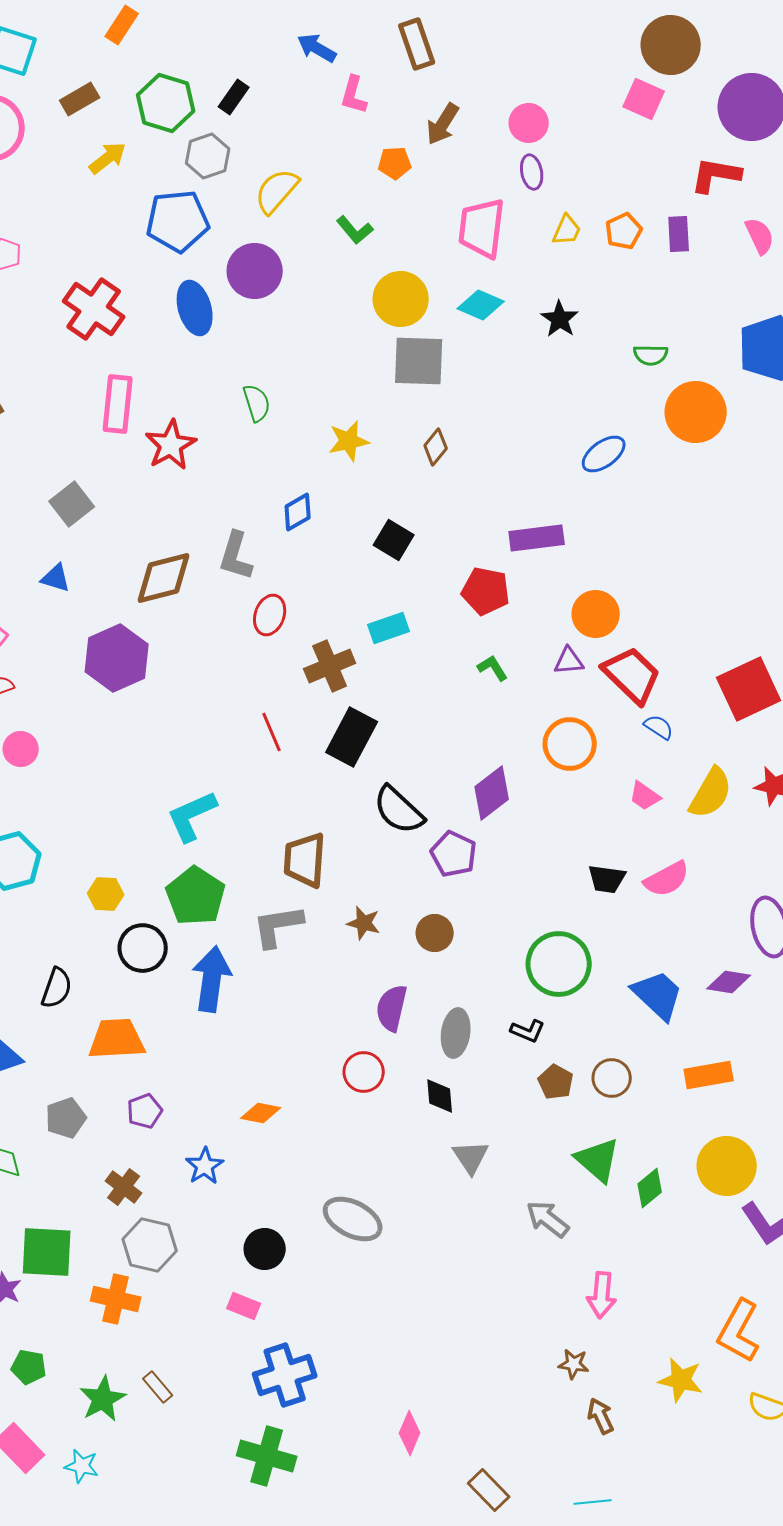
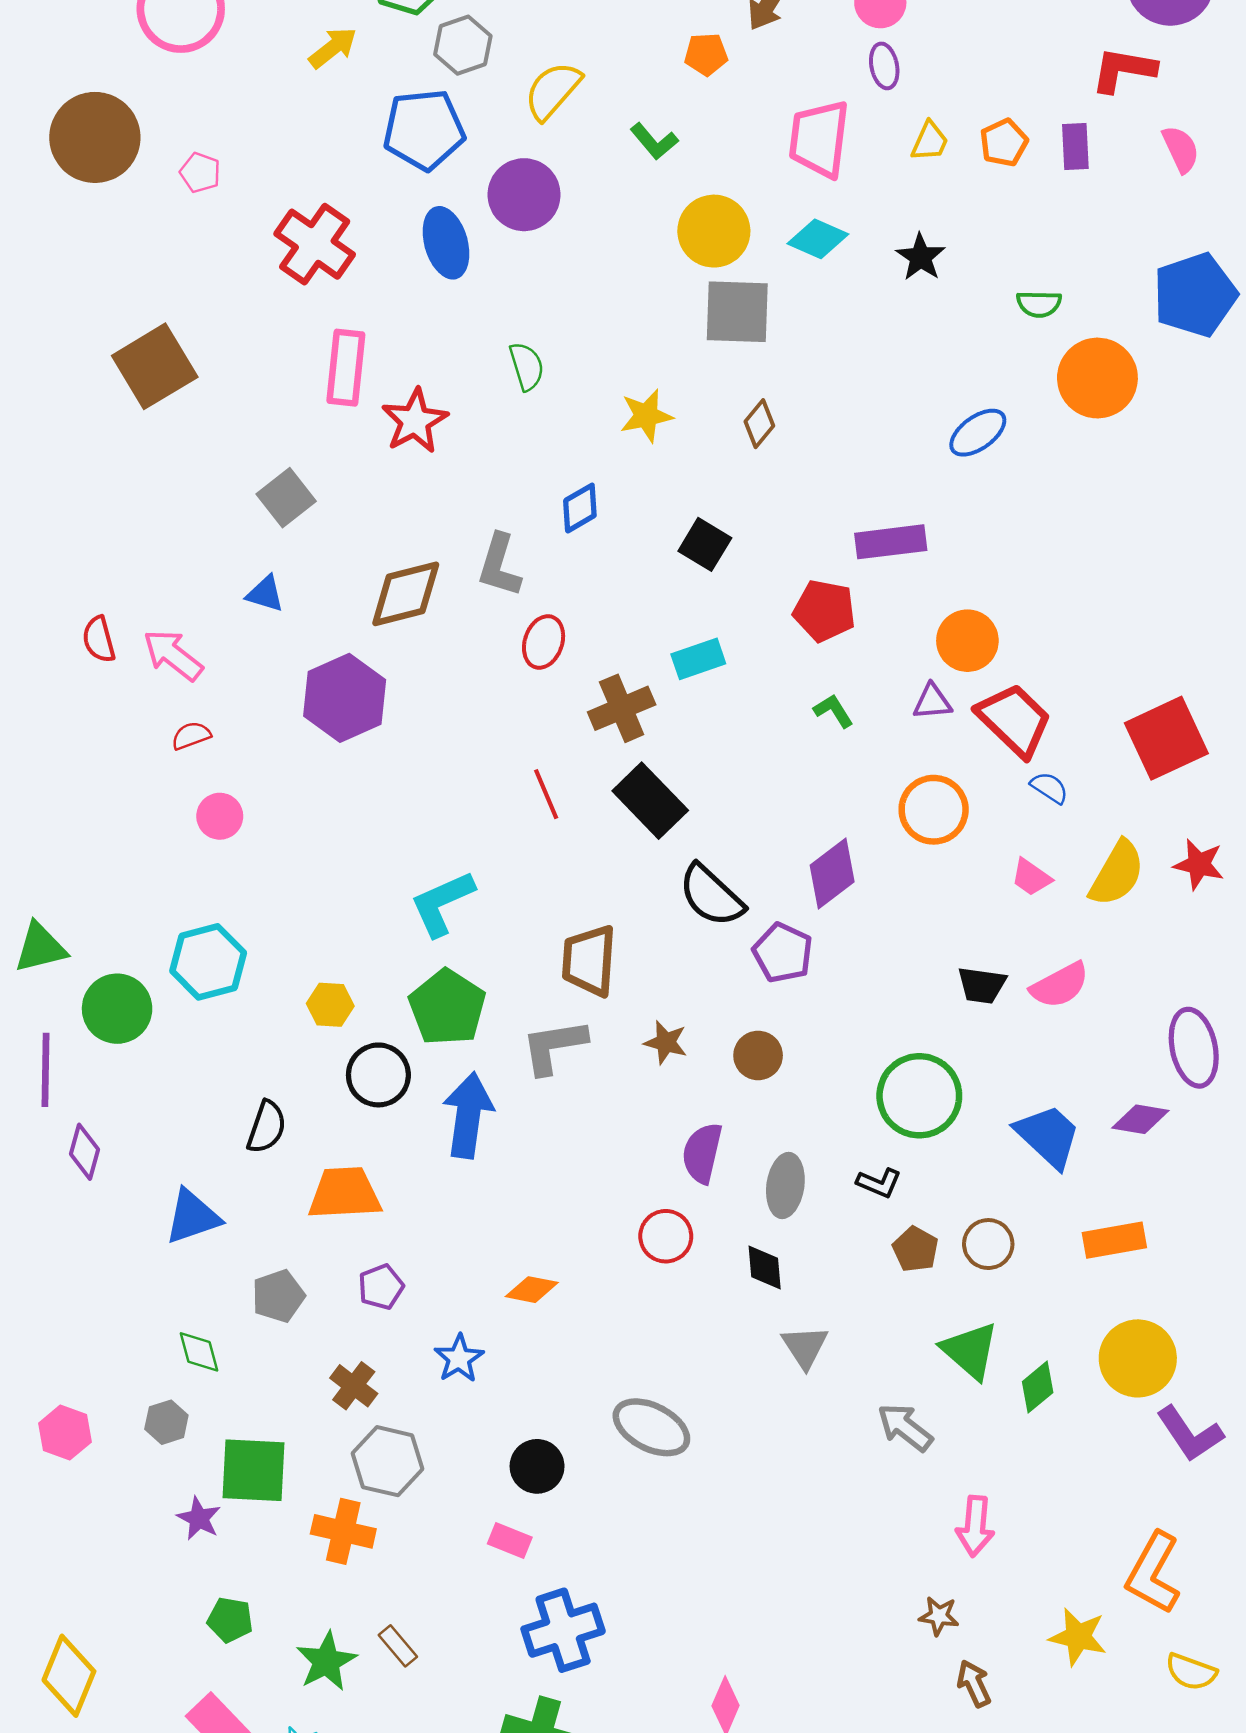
black rectangle: (352, 737) -> (650, 801), turned -72

